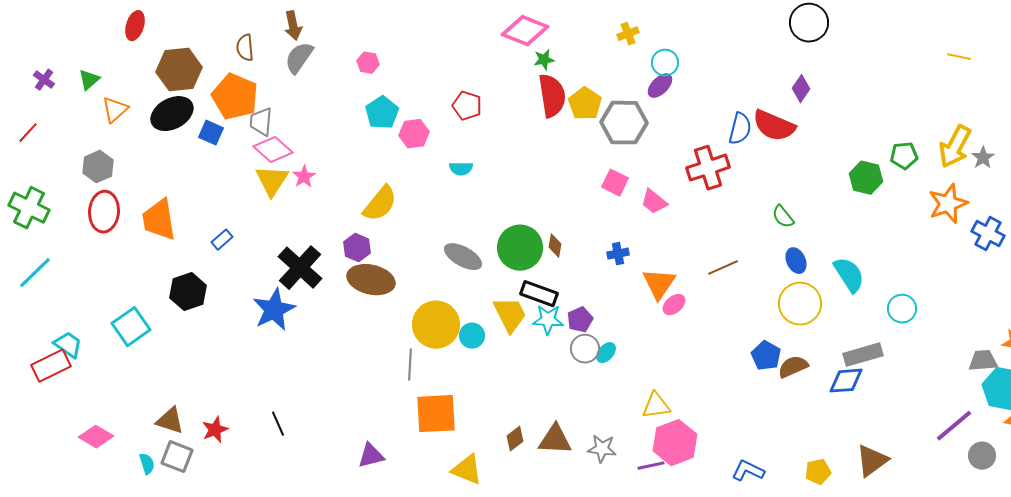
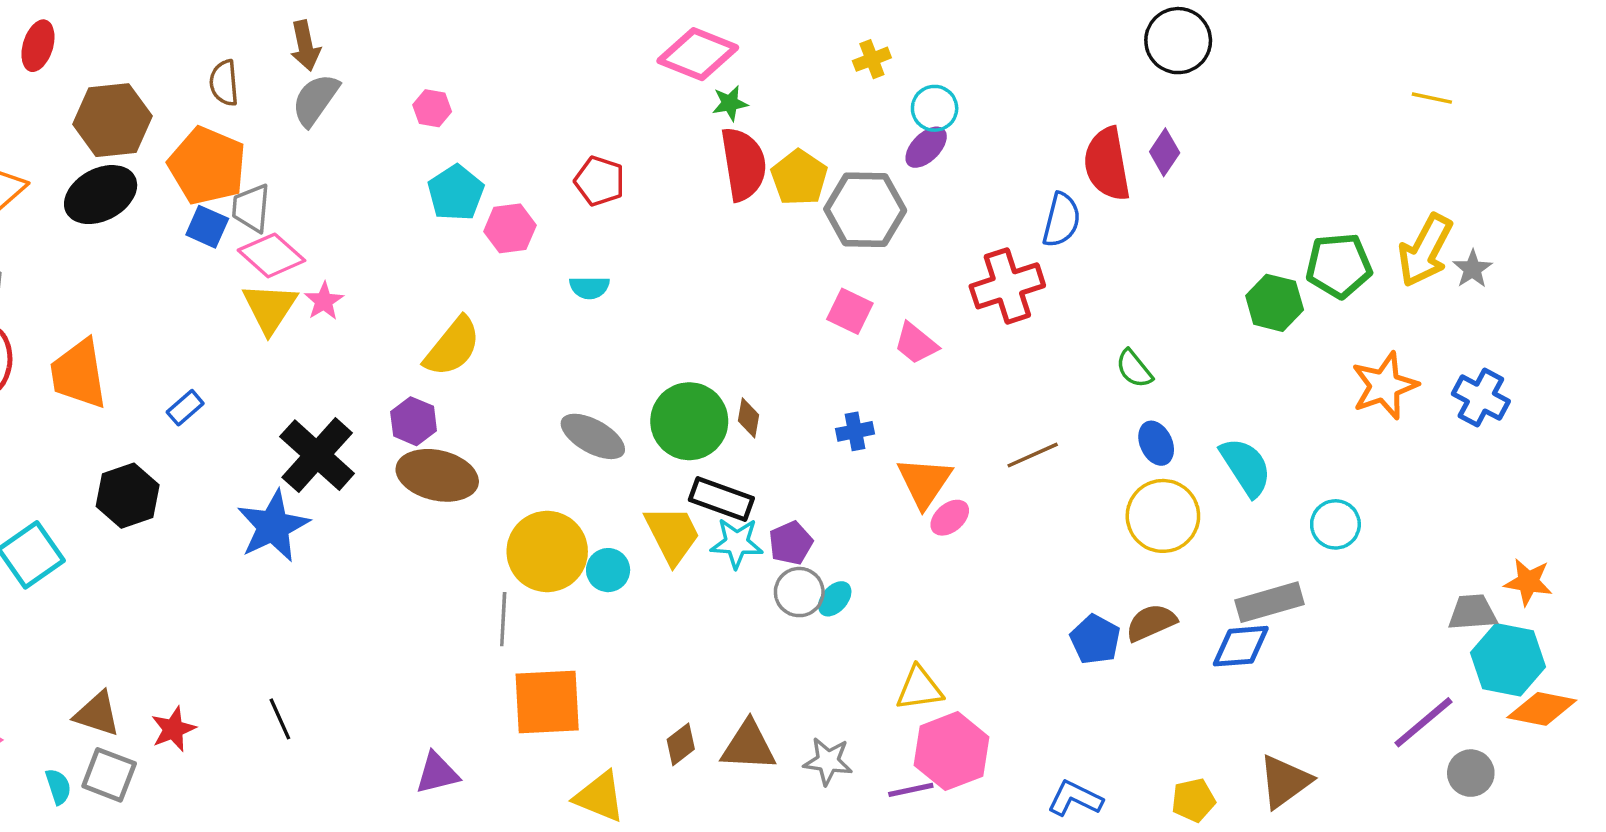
red semicircle: (774, 126) -> (1107, 164), moved, turned 57
blue square: (211, 133) -> (207, 227), moved
green pentagon: (904, 156) -> (1339, 266), size x1.4
orange star: (948, 204) -> (1385, 386), moved
blue pentagon: (766, 356) -> (1095, 639), moved

